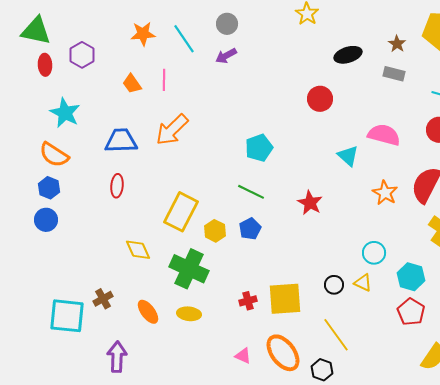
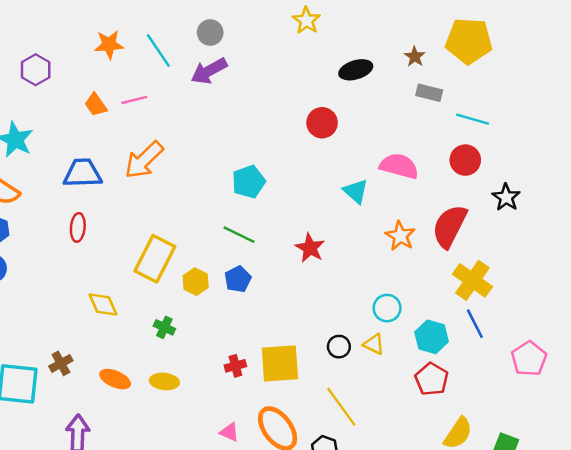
purple arrow: (226, 56) -> (209, 71), size x1.4
gray rectangle: (394, 74) -> (429, 93), moved
pink line: (164, 80) -> (134, 100), turned 75
green cross: (189, 269) -> (164, 327), size x0.5
orange ellipse: (148, 312) -> (115, 379), turned -30

